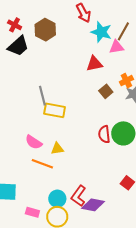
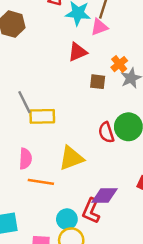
brown square: (106, 91) -> (98, 82), turned -32
pink semicircle: (34, 142) -> (25, 159), turned -108
yellow triangle: (57, 149) -> (71, 158), moved, size x1.6
purple diamond: (93, 205) -> (105, 196), moved

